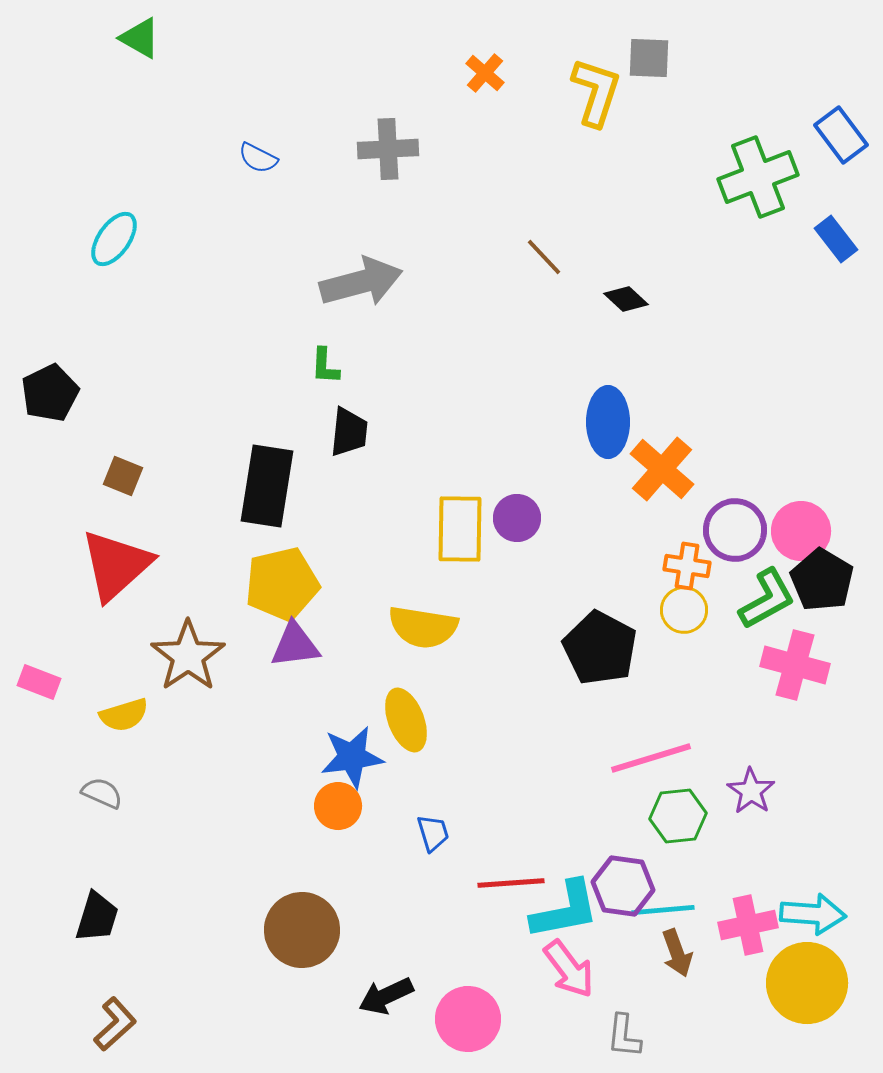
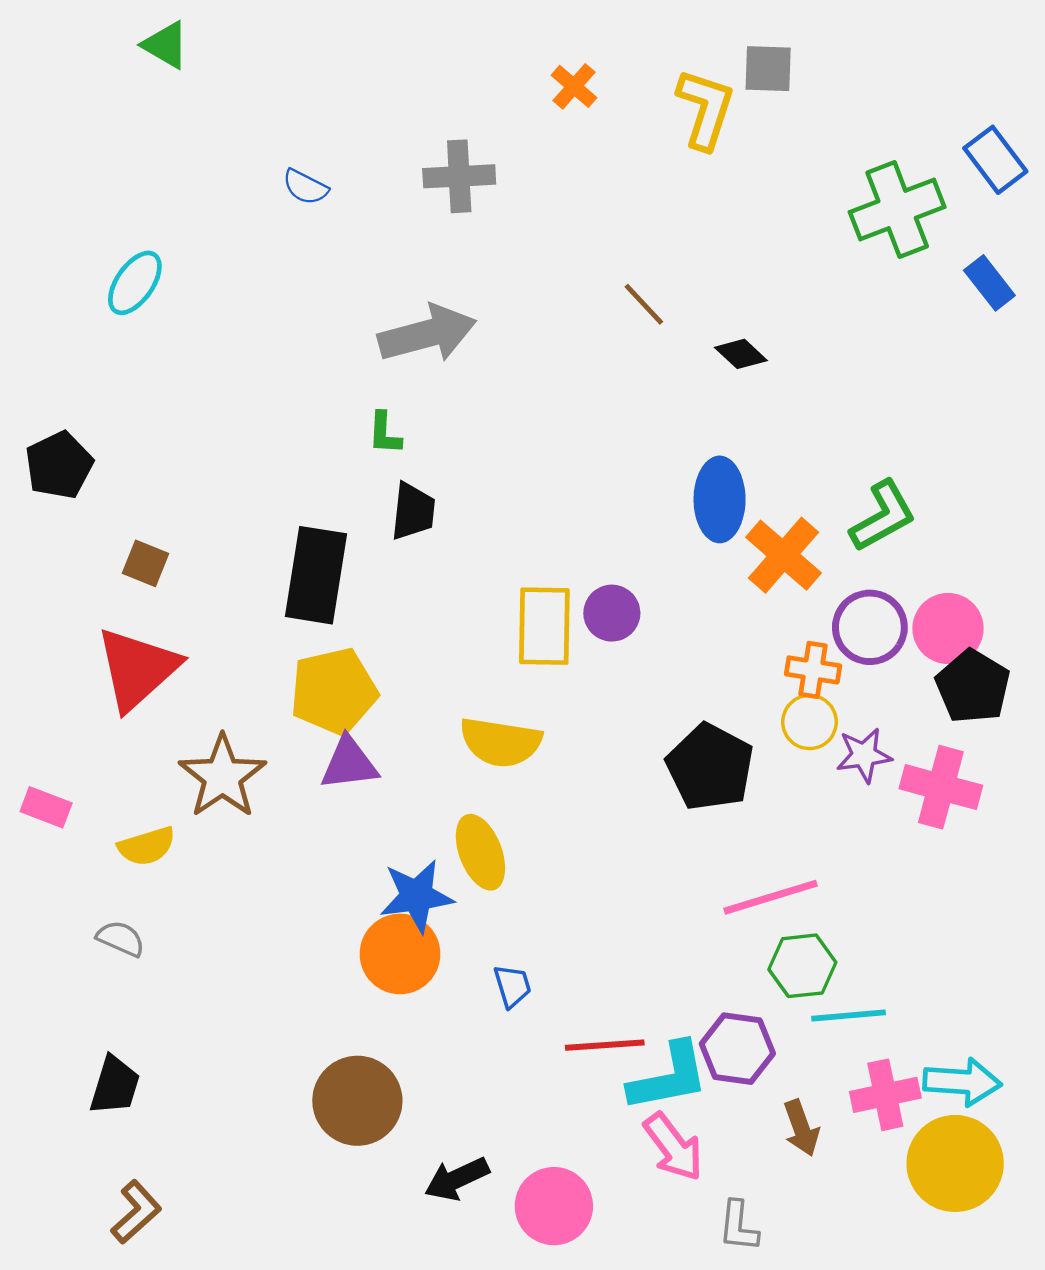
green L-shape: (767, 599) -> (883, 516), moved
purple star: (751, 791) -> (864, 755), moved, turned 30
orange circle: (338, 806) -> (400, 954), size x1.4
cyan line: (663, 910) -> (849, 1016), moved

